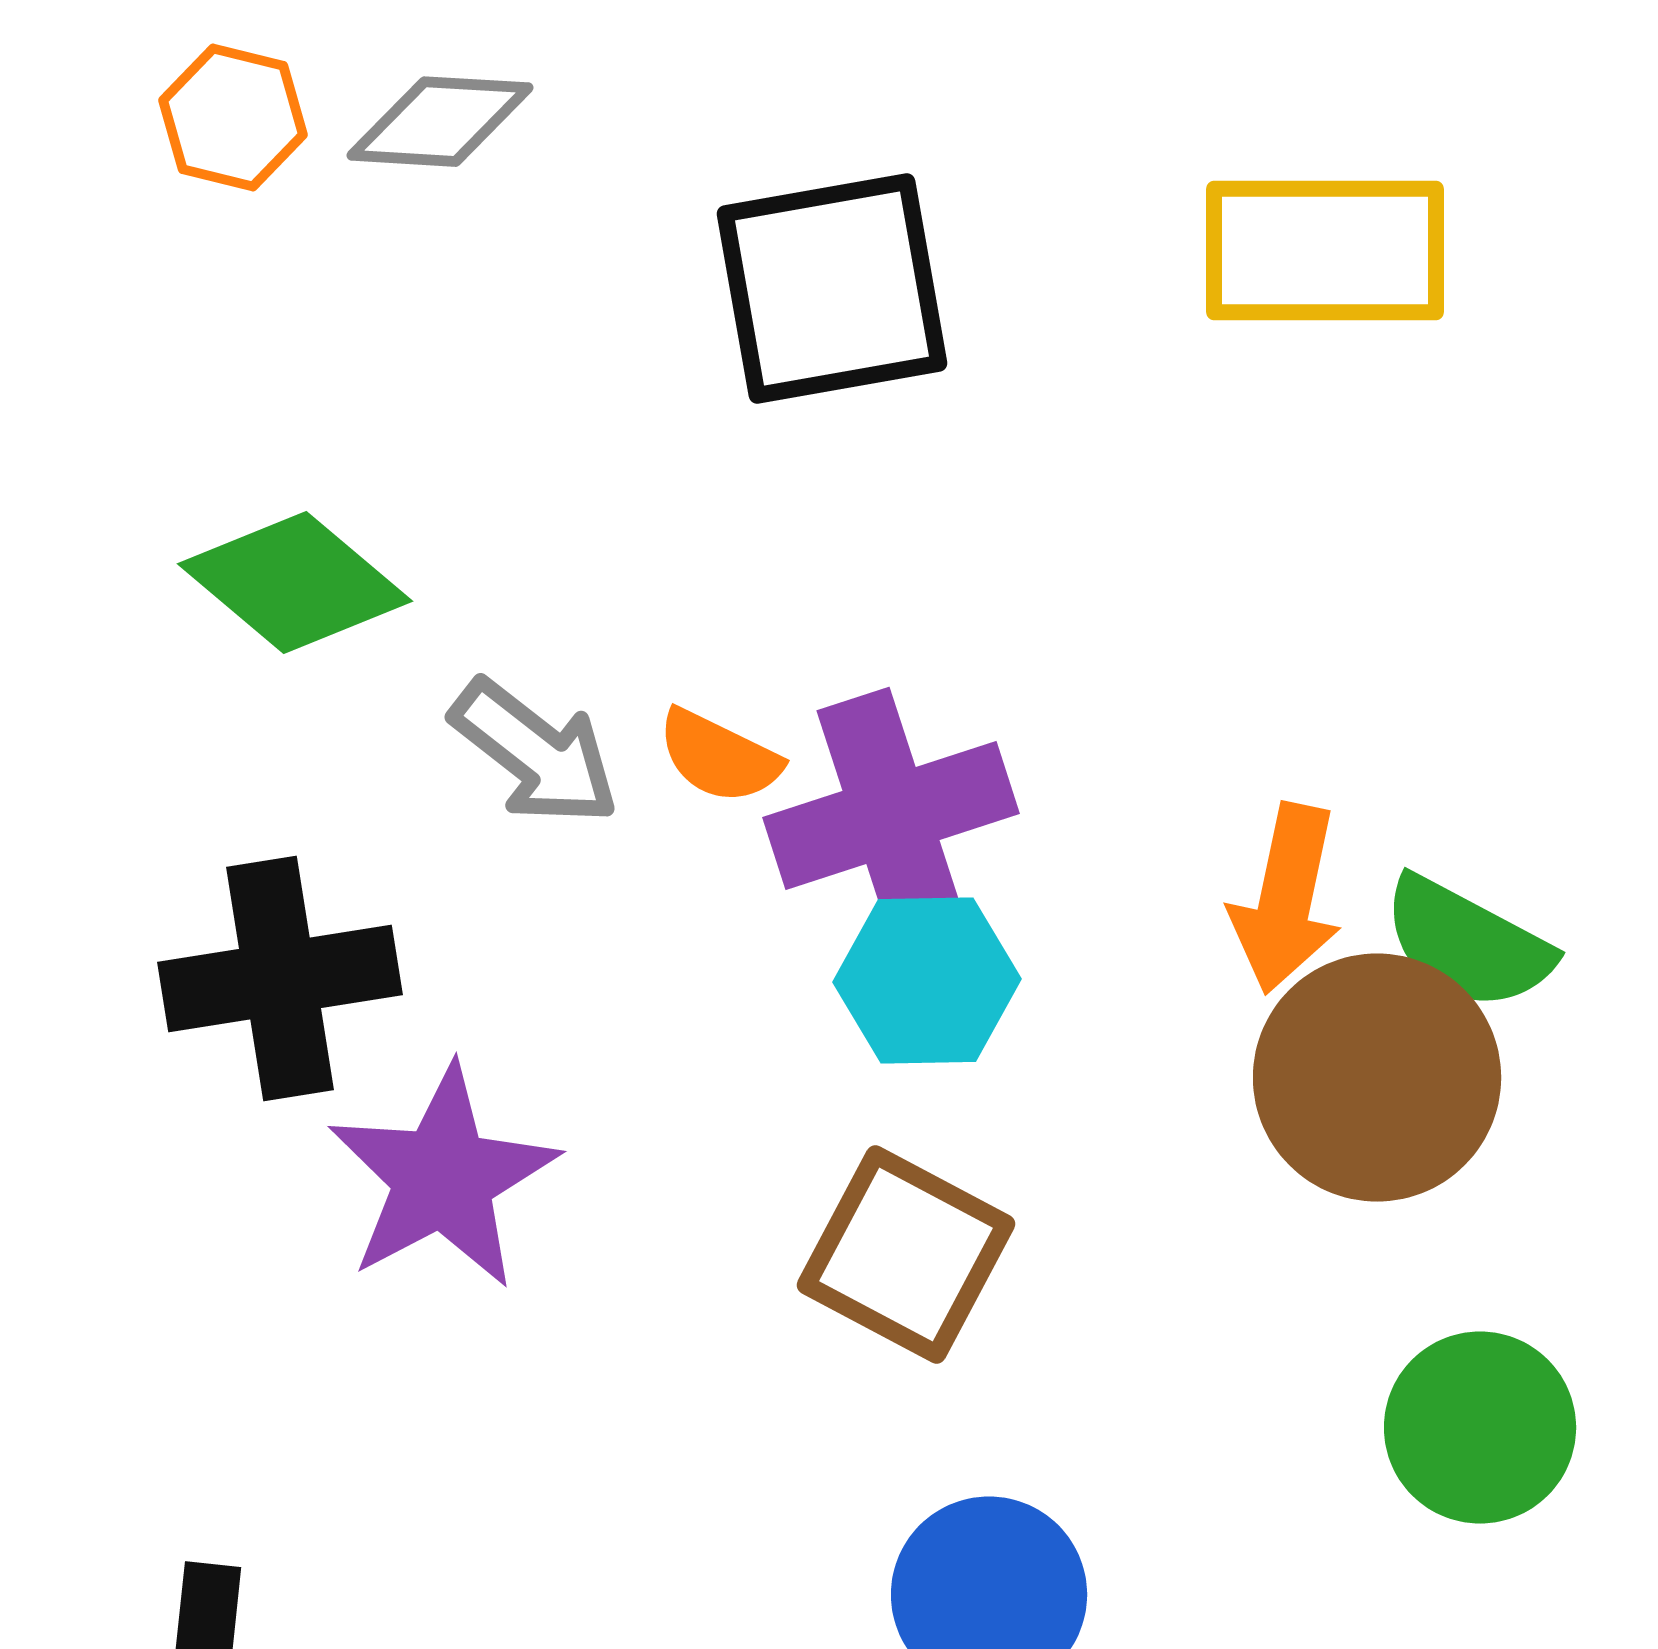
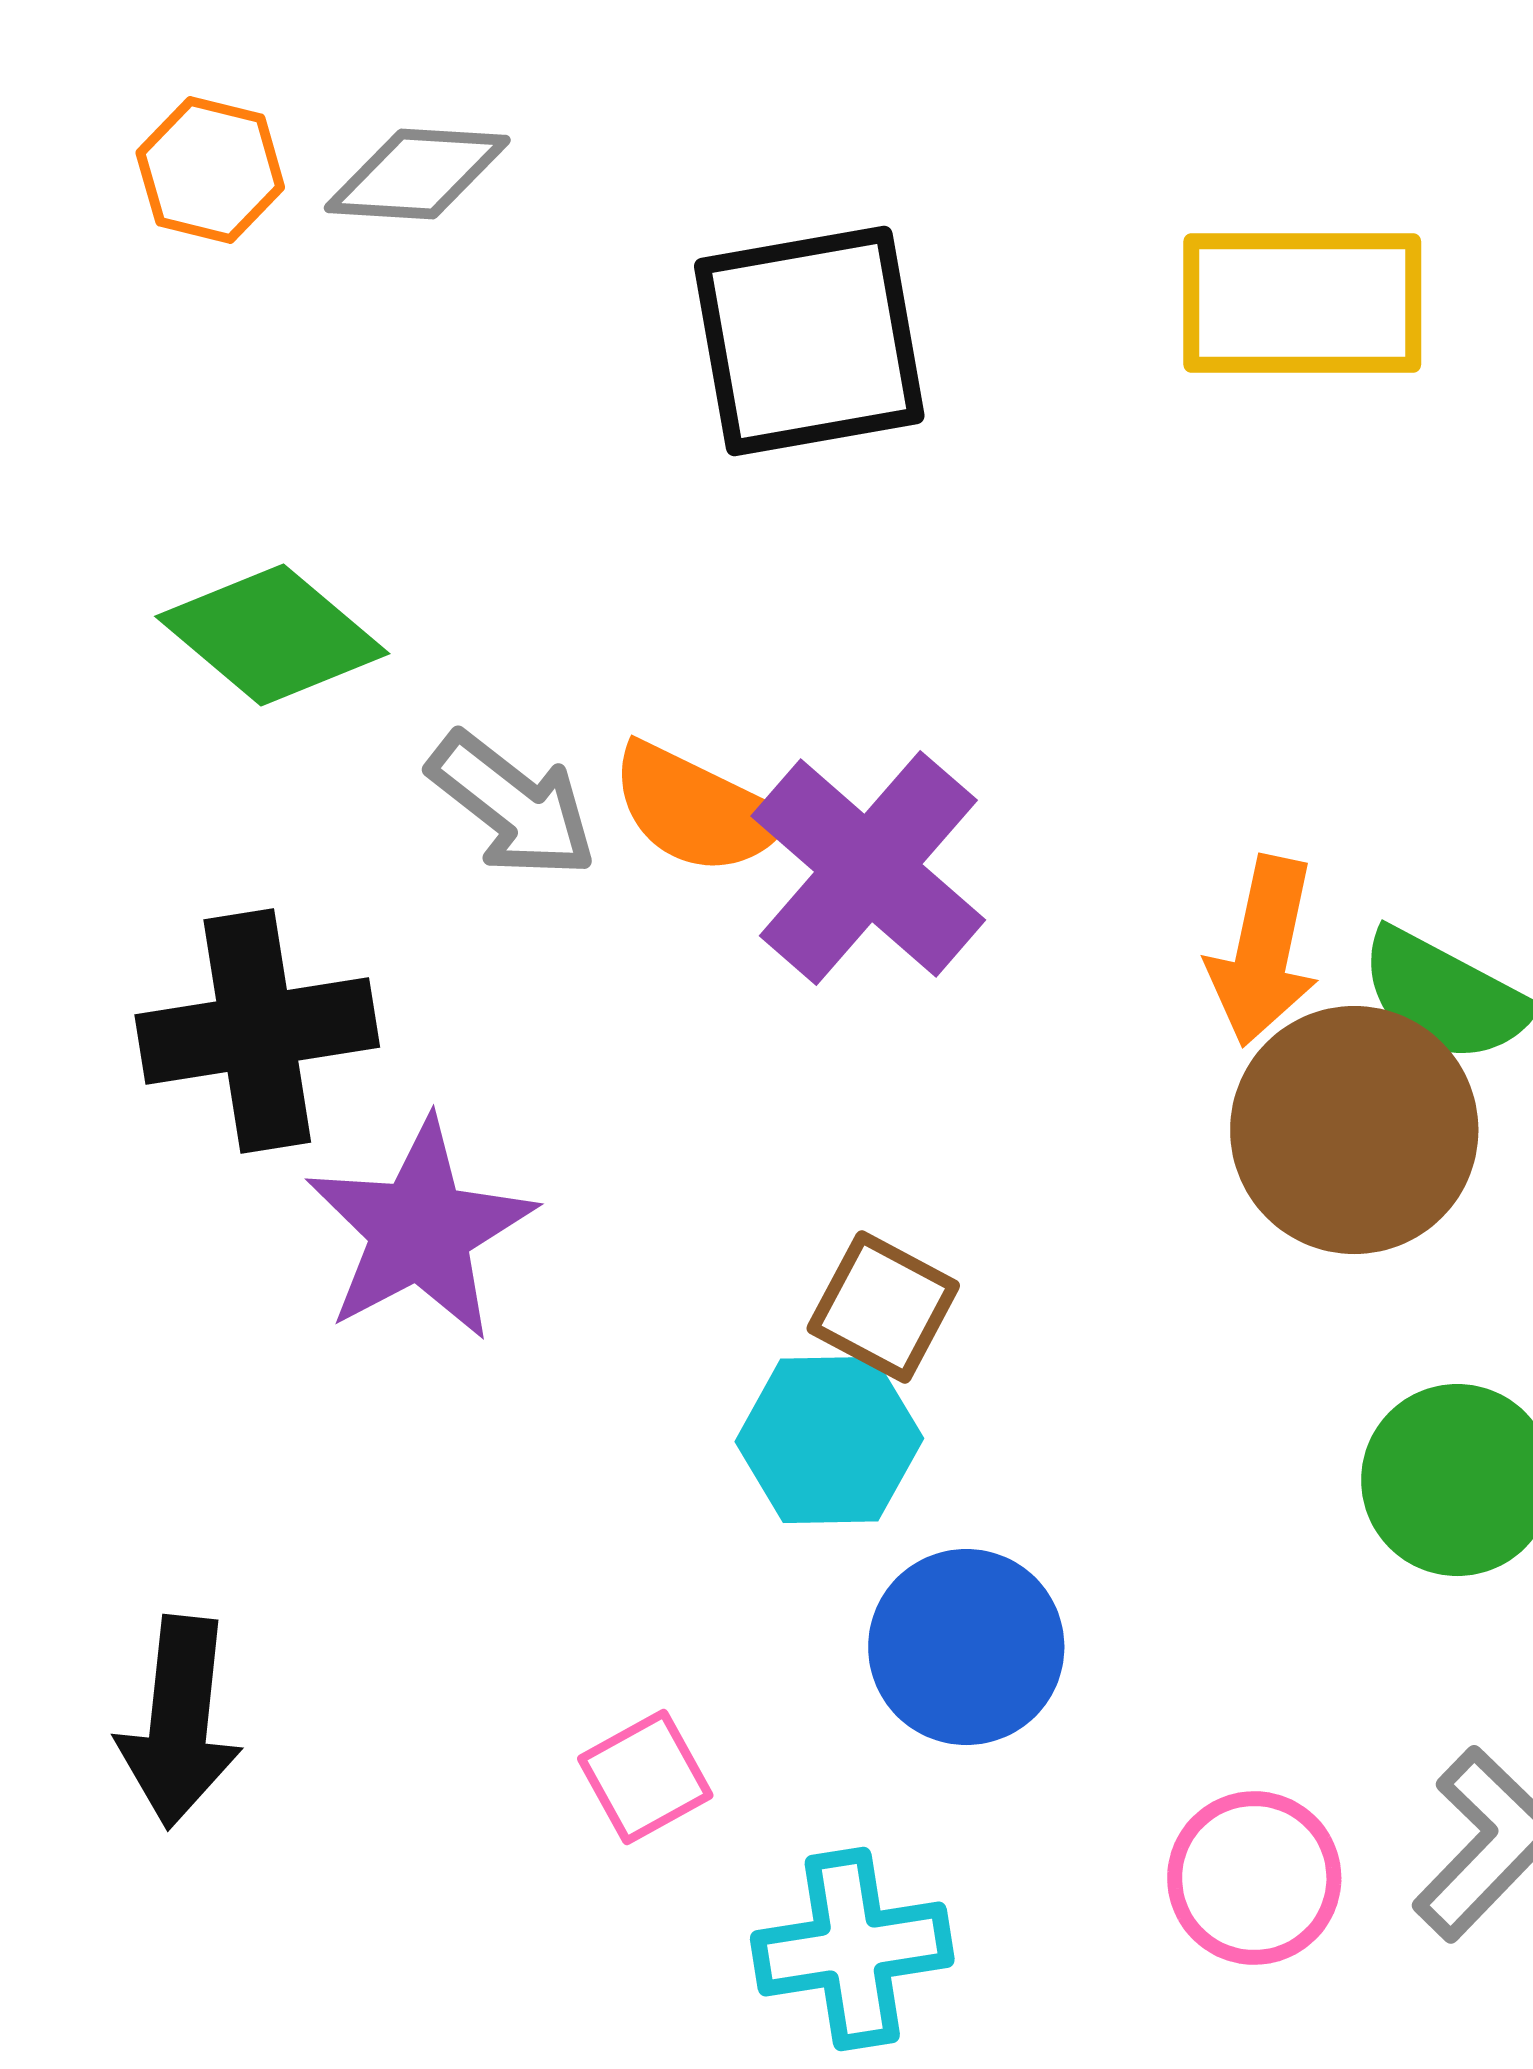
orange semicircle: (719, 757) -> (696, 809), size x1.4
purple cross: (891, 816) -> (868, 868), turned -31
cyan hexagon: (927, 981) -> (829, 1440), moved
brown square: (906, 1255) -> (883, 1307), size x0.7

